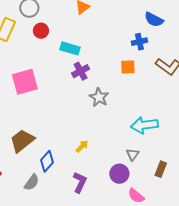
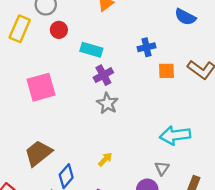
blue cross: (139, 42) -> (147, 47), moved
orange square: (128, 67) -> (166, 71), moved
gray star: (99, 97) -> (107, 103), moved

